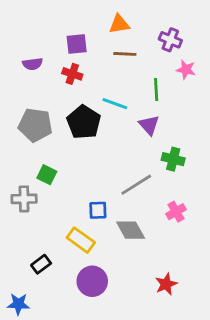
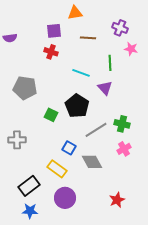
orange triangle: (119, 24) -> (75, 13), moved
purple semicircle: (33, 64) -> (10, 38), moved
black pentagon: (84, 122) -> (77, 106), moved
green cross: (173, 159) -> (122, 124), moved
green square: (47, 175) -> (51, 115), moved
blue square: (98, 210) -> (69, 148), turned 32
black rectangle: (41, 264) -> (29, 186), size x1.5
blue star: (18, 304) -> (30, 211), moved

